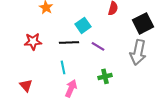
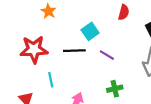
red star: (33, 41) -> (34, 49), size x1.4
cyan line: (63, 67) -> (51, 80), moved

